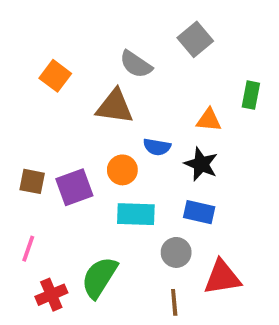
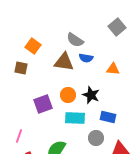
gray square: (195, 39) -> (117, 27), moved
blue semicircle: (157, 147) -> (86, 58), moved
black star: (201, 164) -> (91, 95), moved
brown square: (32, 181) -> (21, 68), moved

